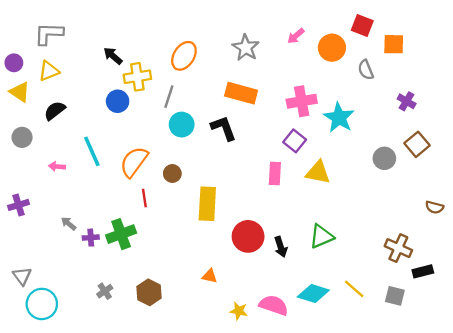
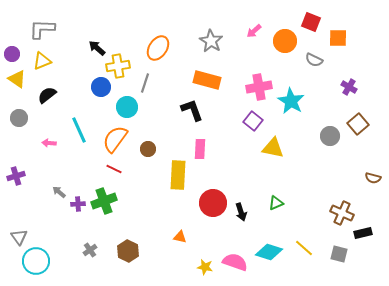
gray semicircle: (366, 70) -> (314, 60), turned -42
cyan circle: (182, 125) -> (127, 107), moved
pink rectangle: (275, 173) -> (200, 149), moved
red line: (144, 198) -> (114, 169), moved, turned -56
green triangle: (321, 236) -> (276, 203), size x0.7

